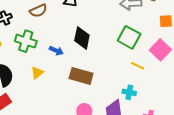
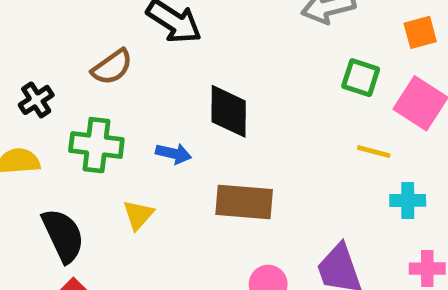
green square: (129, 37) -> (361, 78), moved, size x0.7
cyan cross: (129, 92) -> (408, 200), moved

